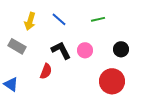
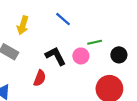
blue line: (59, 19) -> (63, 19), moved
green line: (98, 19) -> (95, 42), moved

